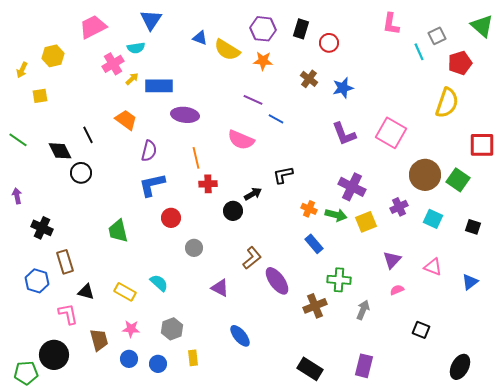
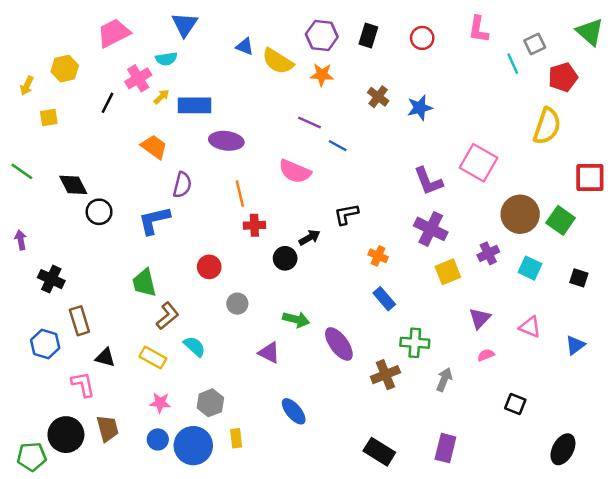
red circle: (329, 43) -> (422, 38), moved
purple L-shape: (344, 134) -> (428, 181), moved
black line: (88, 135) -> (108, 103), moved, turned 54
blue L-shape: (152, 185) -> (154, 220), moved
green arrow: (336, 215) -> (296, 320), moved
brown L-shape: (252, 258) -> (168, 316), moved
brown trapezoid: (99, 340) -> (108, 428), moved
blue circle: (158, 364) -> (193, 446), size x1.8

